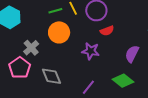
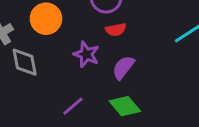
purple semicircle: (132, 54) -> (123, 67), moved
gray diamond: (51, 76) -> (25, 62), moved

